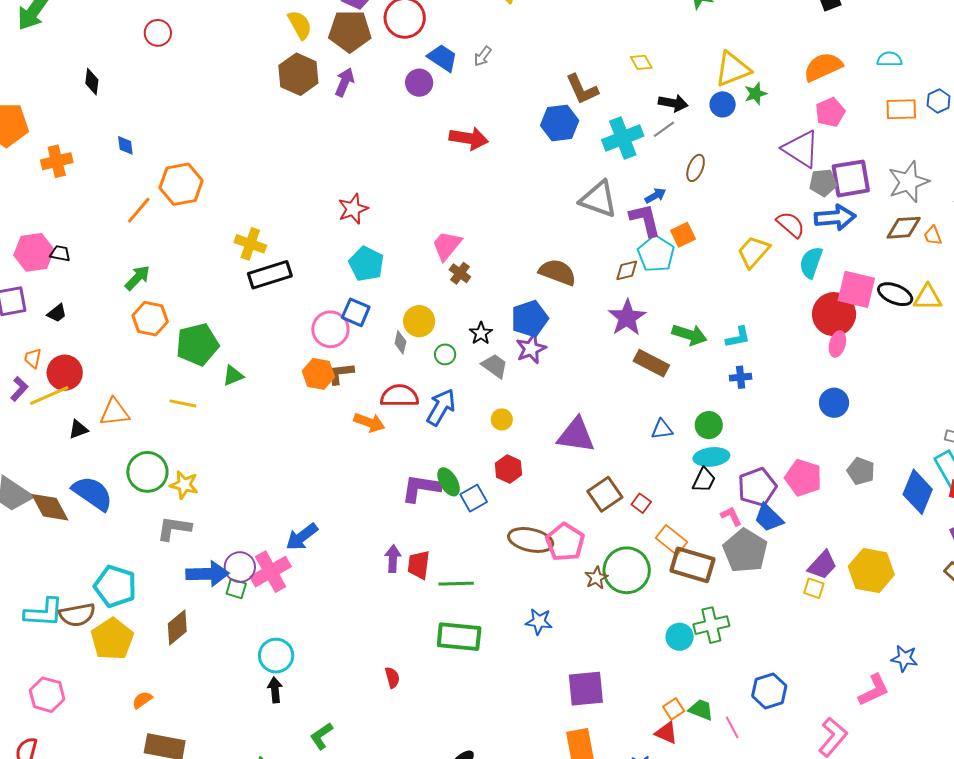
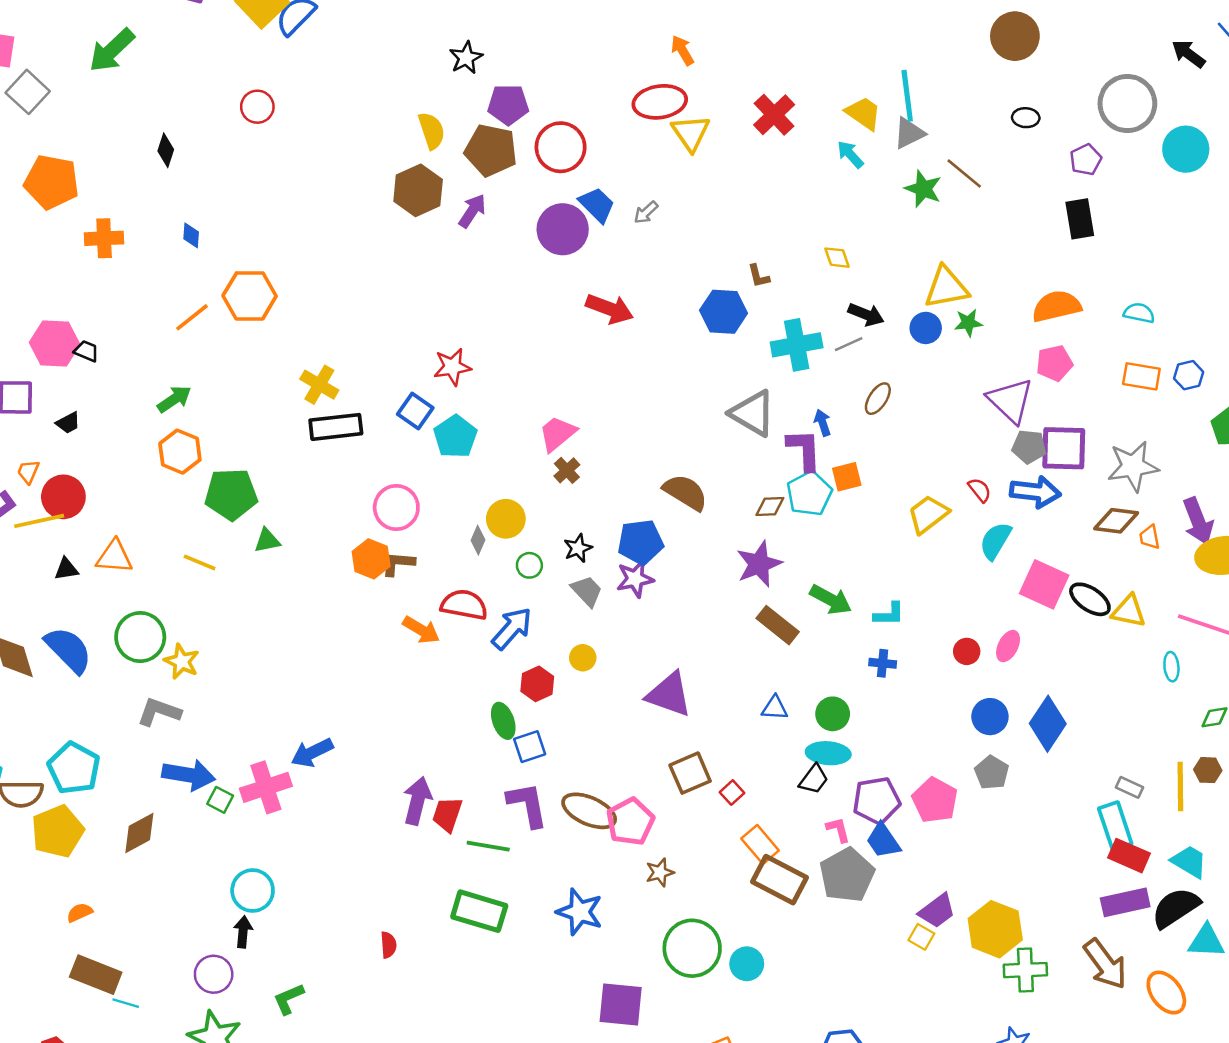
purple circle: (419, 83) -> (563, 229), size x1.5
brown L-shape: (582, 89) -> (759, 276), size x0.6
blue arrow: (655, 196) -> (823, 423), turned -90
red semicircle: (791, 225) -> (980, 490), size x0.7
blue square: (356, 312) -> (415, 411), moved
red circle: (834, 314) -> (967, 651), moved, size x0.5
red hexagon: (508, 469) -> (537, 684), moved
gray pentagon: (861, 471) -> (992, 773), moved
purple L-shape: (421, 488) -> (528, 805), moved, turned 60
blue diamond: (918, 492) -> (1048, 724), moved
purple arrow: (393, 559) -> (417, 801), size x1.4
purple circle: (240, 567) -> (214, 974), moved
green circle: (627, 570) -> (692, 948), moved
blue star: (539, 622) -> (580, 912), size x1.4
green cross: (711, 625) -> (1025, 970), moved

